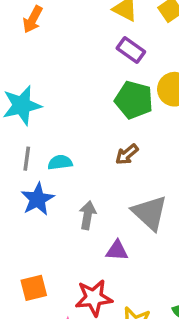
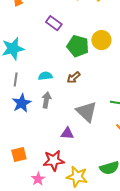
purple rectangle: (131, 50) -> (54, 23), moved
cyan semicircle: (60, 162) -> (45, 76), moved
gray arrow: (88, 215) -> (46, 100), moved

